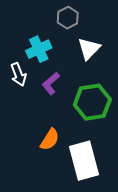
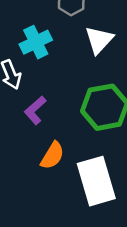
purple L-shape: (51, 83) -> (35, 110), moved

